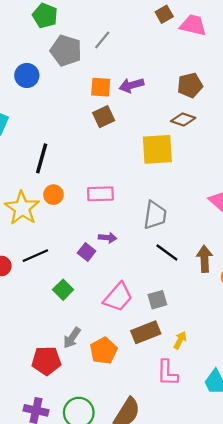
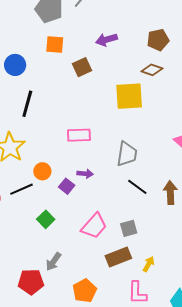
blue circle: (27, 75) -> (15, 65), moved
orange square: (101, 87) -> (55, 45), moved
orange circle: (53, 195) -> (42, 171), moved
orange pentagon: (104, 351) -> (85, 291), moved

